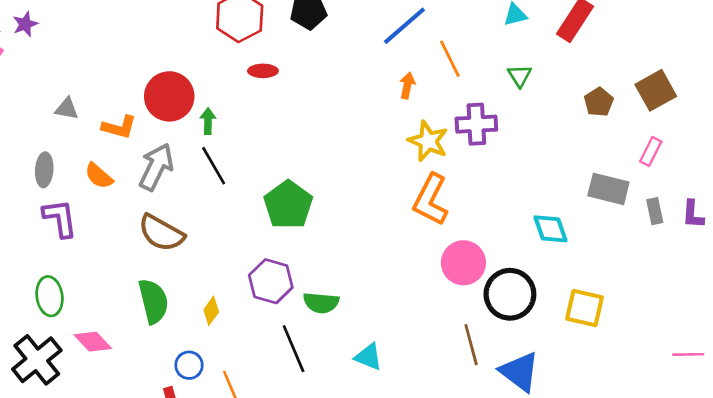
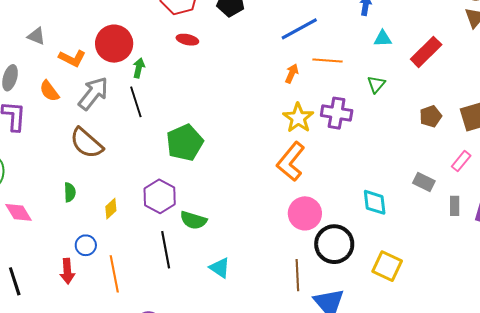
orange line: (450, 59) -> (327, 60), turned -72
gray rectangle: (608, 189) -> (424, 182), size x0.7
green semicircle: (153, 301) -> (70, 192), size x0.6

